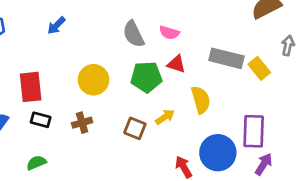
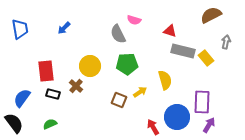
pink semicircle: (169, 33) -> (134, 20), moved
red triangle: (176, 64) -> (170, 31), moved
brown cross: (82, 123) -> (76, 86), moved, turned -32

